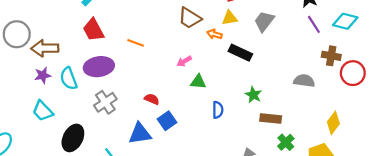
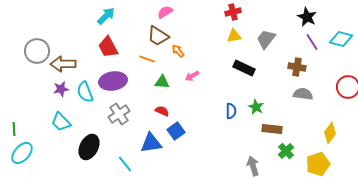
brown trapezoid: (190, 18) -> (158, 36), moved
orange arrow: (214, 34) -> (178, 51), moved, turned 32
brown cross: (331, 56) -> (297, 67), moved
green triangle: (198, 82) -> (162, 82), moved
blue semicircle: (218, 110) -> (231, 111), moved

